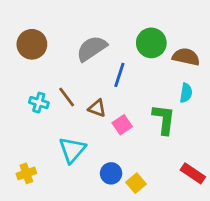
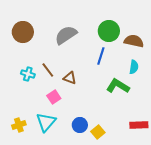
blue line: (119, 75) -> (101, 56), moved
green L-shape: (164, 119) -> (118, 86), turned -65
pink square: (122, 125) -> (54, 97), moved
cyan triangle: (72, 150) -> (46, 122), moved
red rectangle: (193, 173) -> (139, 125), turned -36

